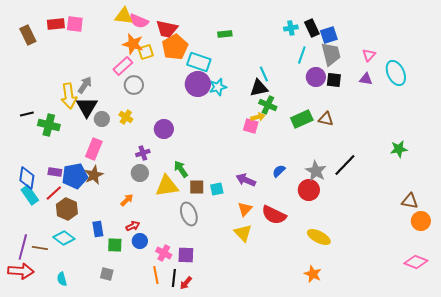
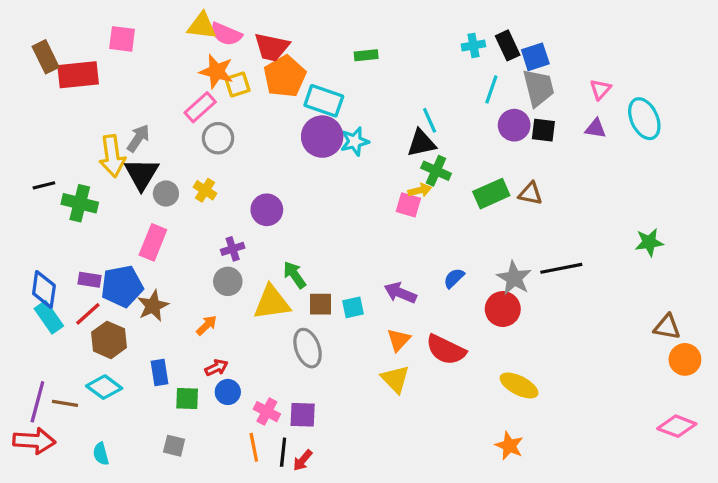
red rectangle: (56, 24) -> (78, 75), moved, size x1.4
black line: (345, 165) -> (561, 268), turned 35
brown star: (94, 175) -> (153, 306), moved

